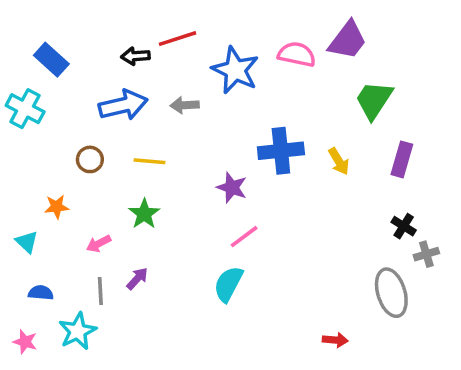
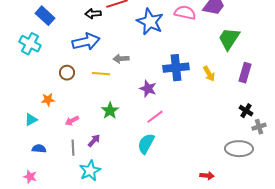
gray arrow: (185, 105) -> (121, 59), moved
green star: (144, 214) -> (110, 111), moved
cyan triangle: (27, 242) -> (31, 120), turned 48
gray ellipse: (391, 293) -> (239, 149), turned -72
cyan star: (78, 331) -> (90, 171), moved

